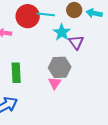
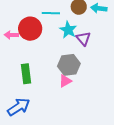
red circle: (28, 16) -> (30, 29), moved
pink triangle: (55, 83) -> (65, 81), turned 32

